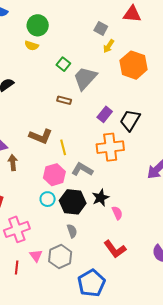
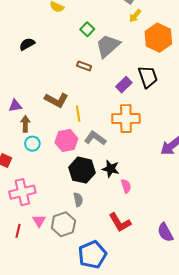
black trapezoid: (130, 120) -> (148, 77), moved, turned 125
black star: (100, 198) -> (111, 169), turned 30
cyan circle: (48, 199) -> (32, 144), moved

